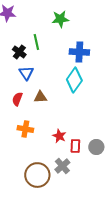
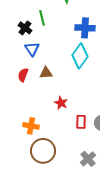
orange cross: (25, 129) -> (31, 126), moved
red star: (59, 136) -> (61, 103), moved
gray cross: (62, 166) -> (88, 159), moved

